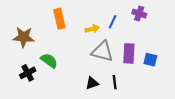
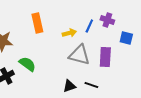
purple cross: (139, 14) -> (107, 20), moved
blue square: (150, 60) -> (126, 38), moved
black line: (115, 82) -> (91, 85), turned -64

